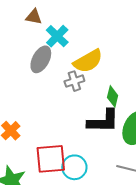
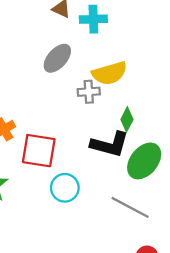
cyan cross: (57, 36) -> (93, 19), moved, turned 30
red square: (51, 159) -> (39, 151), moved

